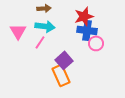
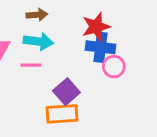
pink line: (40, 42) -> (31, 65), turned 56
orange rectangle: (61, 75) -> (62, 114), turned -70

